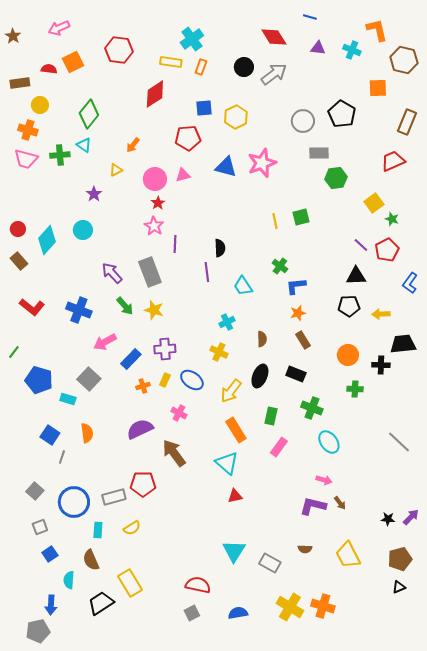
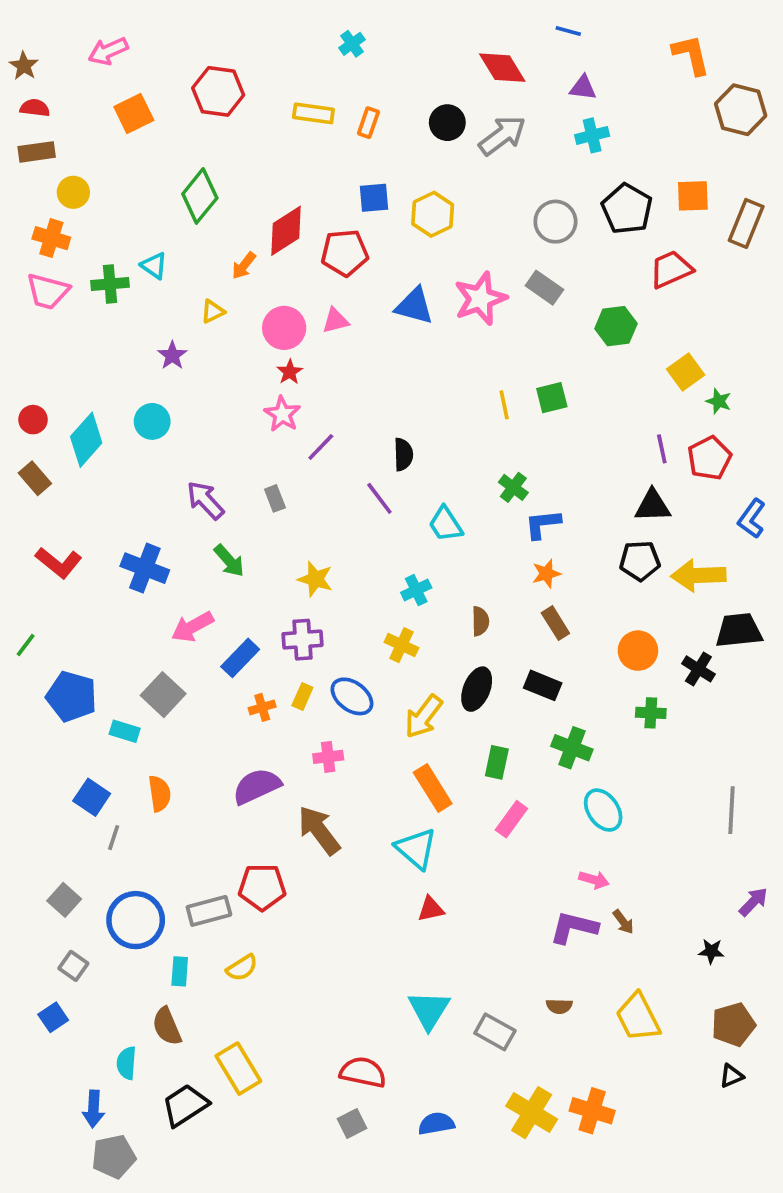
cyan cross: (192, 39) -> (352, 44), moved, size x0.6
cyan cross: (352, 50) -> (592, 135), moved, turned -36
red semicircle: (49, 69) -> (35, 108), moved
orange square: (378, 88) -> (693, 196), moved
red diamond: (155, 94) -> (286, 231), moved
green diamond: (89, 114) -> (200, 196), moved
gray rectangle: (319, 153) -> (544, 288), moved, turned 36
red trapezoid: (393, 161) -> (671, 269), moved
purple line: (175, 244) -> (321, 447), turned 42
purple line: (361, 245) -> (662, 449), turned 35
gray rectangle: (150, 272) -> (275, 498), size x0.5
purple line: (207, 272) -> (379, 498), turned -30
yellow star: (154, 310) -> (315, 579), moved
yellow arrow: (381, 314) -> (698, 575), size x1.6
black cross: (381, 365) -> (698, 669), turned 30
pink cross: (179, 413) -> (328, 757), turned -35
gray line: (399, 442) -> (731, 810), turned 50
purple arrow: (411, 517) -> (753, 902), moved
gray square: (40, 527) -> (73, 966), turned -35
blue square: (50, 554) -> (53, 1017), moved
gray pentagon: (38, 631) -> (114, 1157), moved

